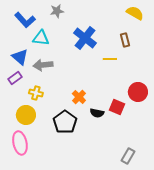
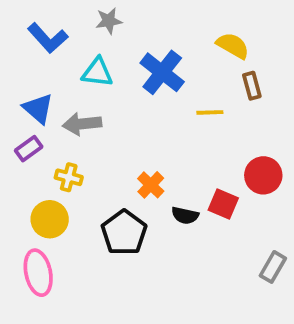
yellow semicircle: (135, 13) -> (233, 46), moved
cyan triangle: (41, 38) -> (97, 72), moved
brown rectangle: (125, 40) -> (252, 86), moved
gray rectangle: (128, 156) -> (273, 267), moved

